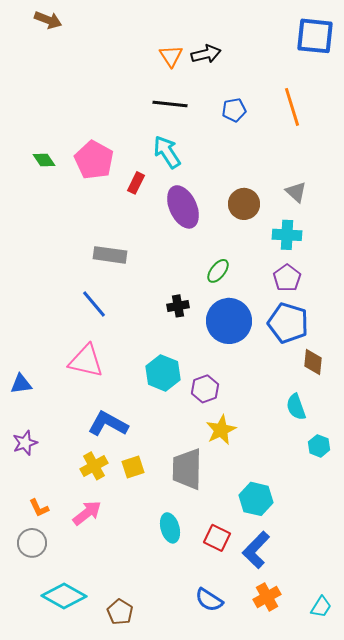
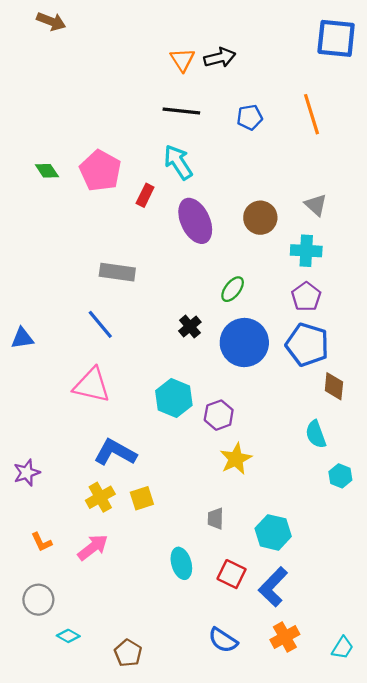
black cross: (178, 306) -> (190, 326), turned -30
blue triangle: (21, 384) -> (22, 338), moved
gray trapezoid: (187, 469) -> (216, 519), moved, size x0.5
gray circle: (32, 543) -> (38, 600), moved
cyan diamond: (64, 596) -> (68, 636), size x0.5

